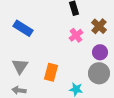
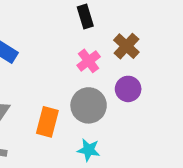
gray circle: (99, 73) -> (89, 105), moved

